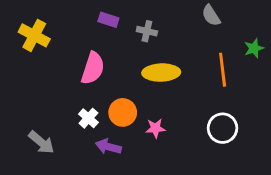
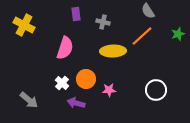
purple rectangle: (108, 20) -> (76, 14), turned 64
orange line: (223, 70) -> (142, 36), moved, turned 55

